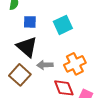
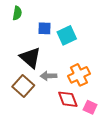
blue square: (30, 22) -> (45, 28), moved

